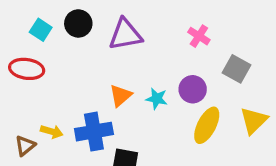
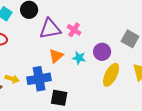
purple triangle: (125, 34) -> (50, 29), moved
pink cross: (199, 36) -> (74, 30), moved

